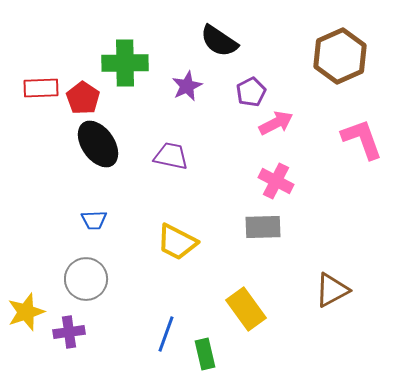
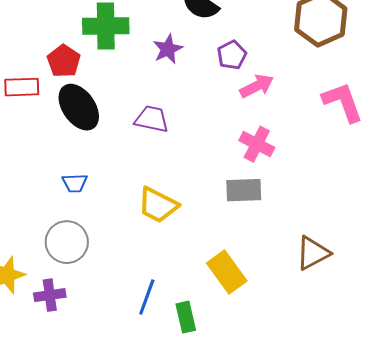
red rectangle: (41, 88) -> (22, 87), moved

